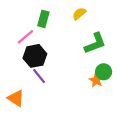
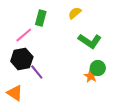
green L-shape: (95, 43) -> (90, 41), turned 55
black hexagon: (35, 56) -> (22, 59), moved

